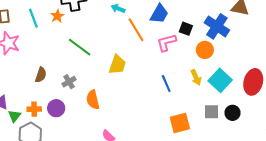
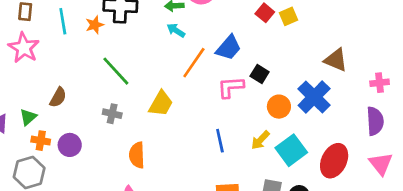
blue cross: (217, 26) -> (314, 97), moved
orange line: (136, 30) -> (194, 63), turned 55
yellow arrow: (196, 77) -> (260, 140), turned 56
gray cross: (69, 82) -> (112, 114), moved, turned 32
orange semicircle: (93, 100) -> (137, 155), moved
green triangle: (14, 116) -> (28, 117), moved

